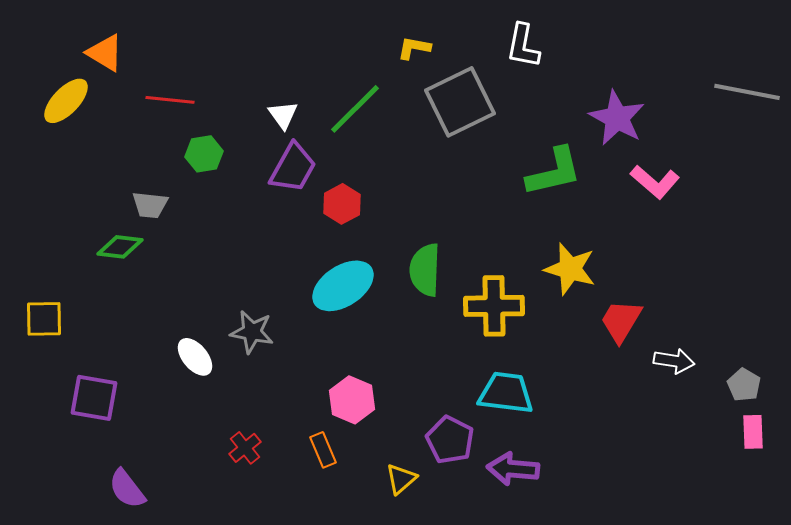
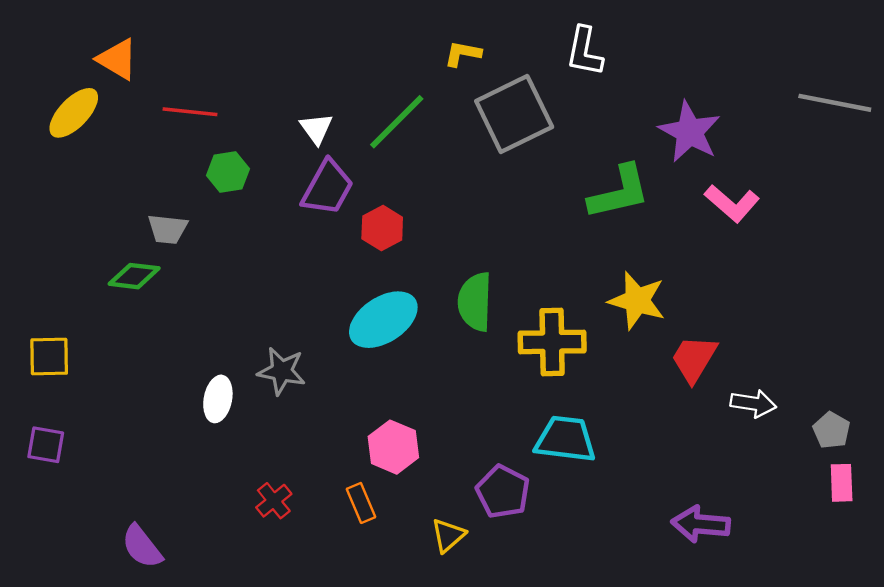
white ellipse: (195, 357) -> (218, 399), turned 51
purple square: (94, 398) -> (46, 445), moved, size x0.7
purple arrow: (513, 469) -> (701, 524), moved

